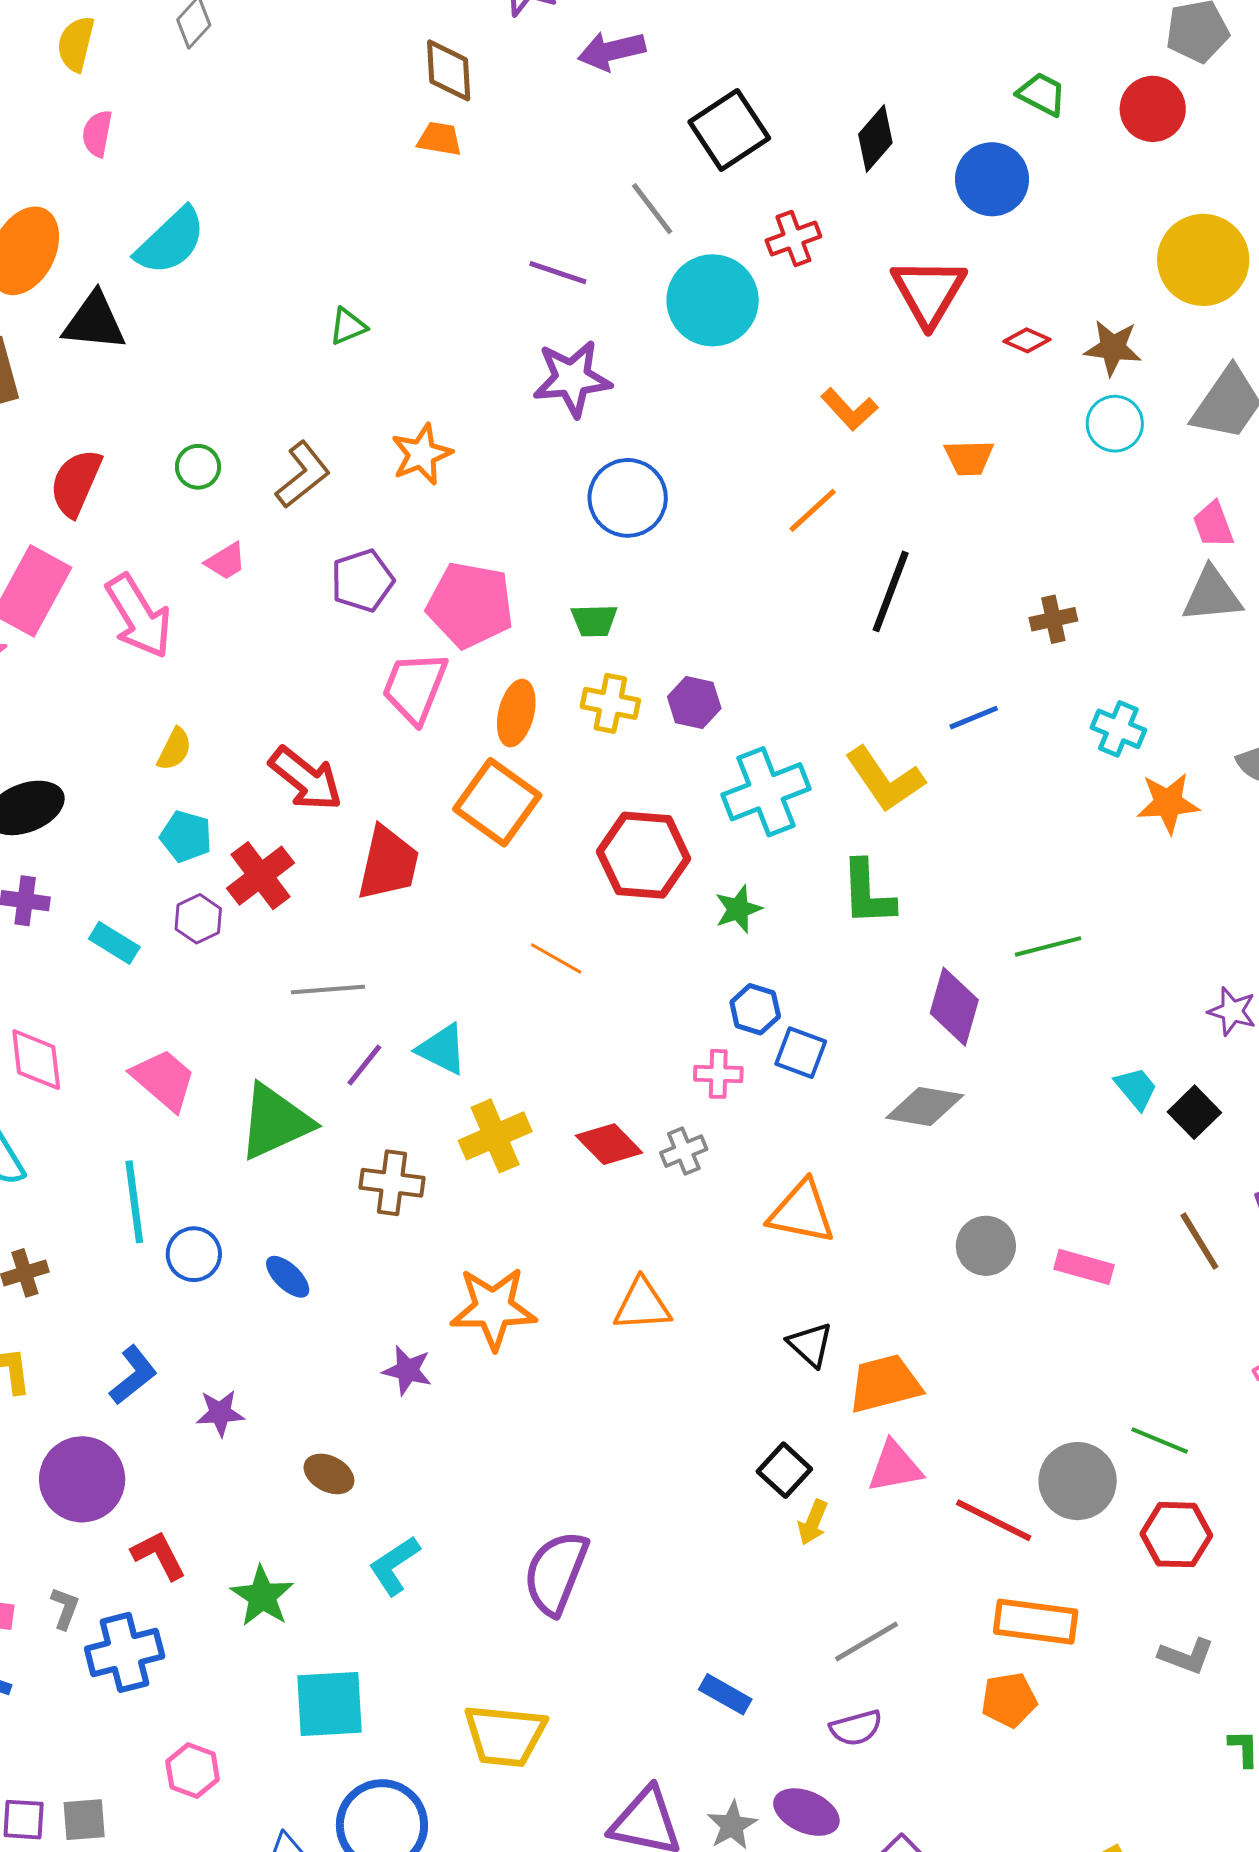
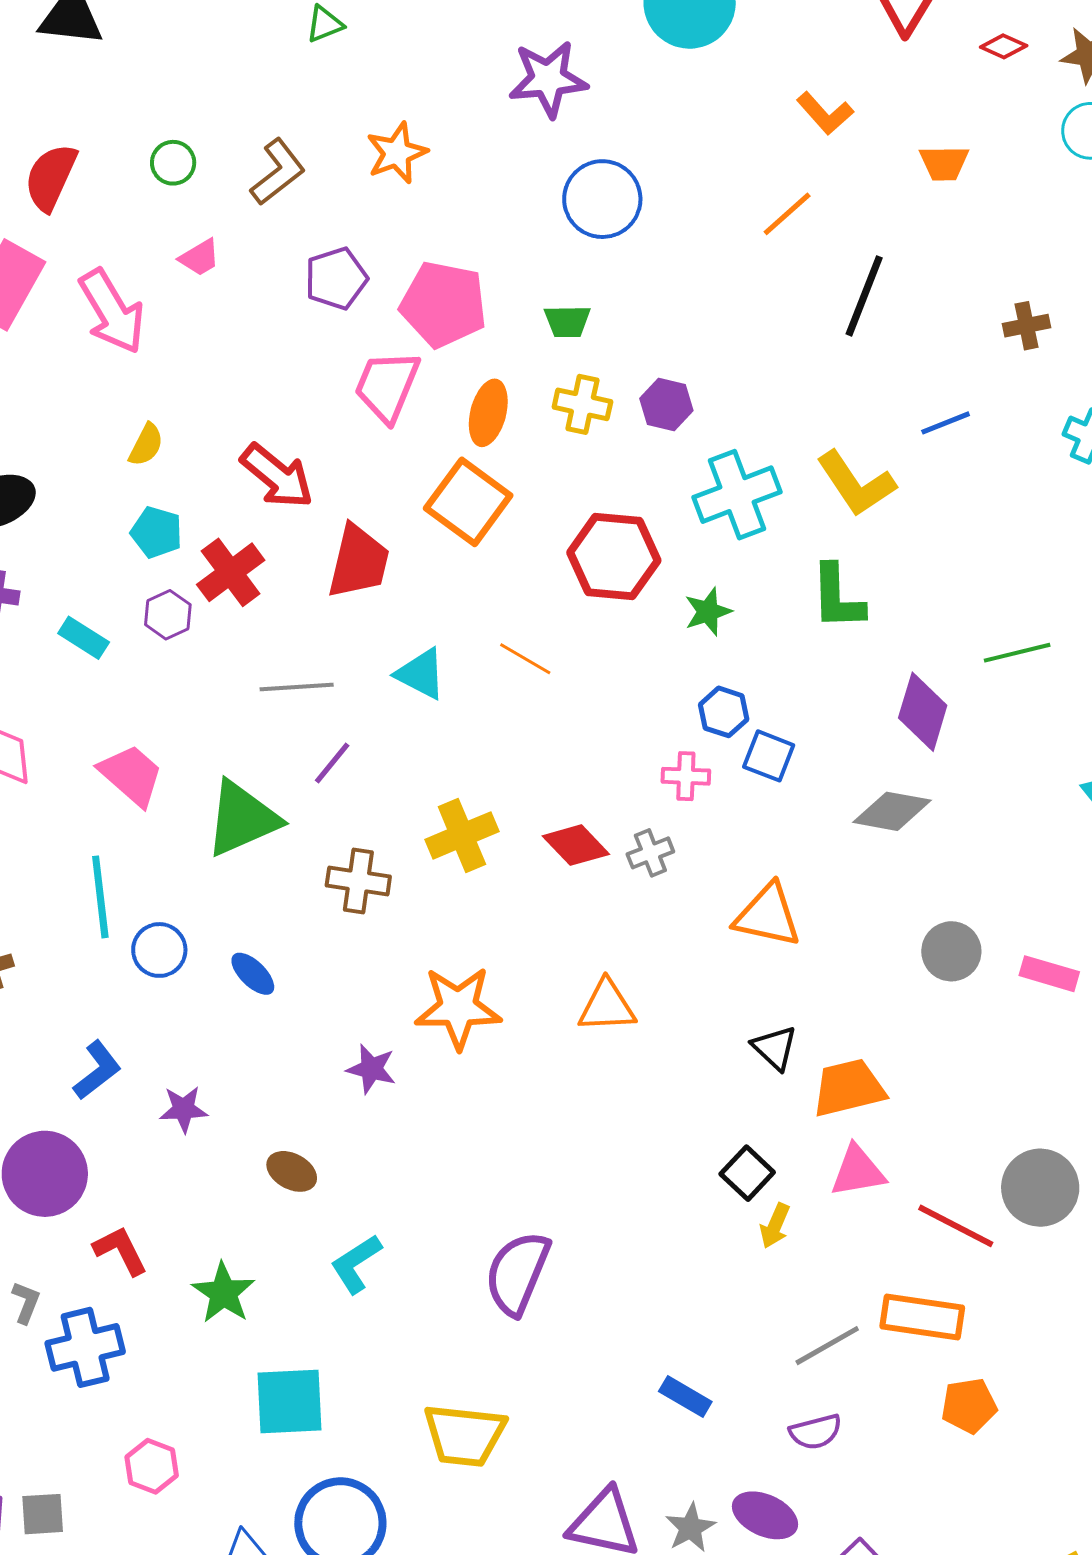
cyan triangle: (442, 1049) -> (421, 674), moved
orange rectangle: (1036, 1622) -> (922, 1317), moved

